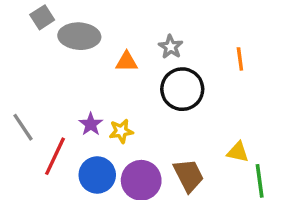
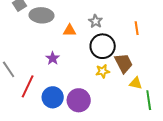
purple star: (91, 124) -> (53, 58), moved
yellow star: (121, 131) -> (103, 71), moved
brown trapezoid: (189, 175) -> (124, 63), moved

